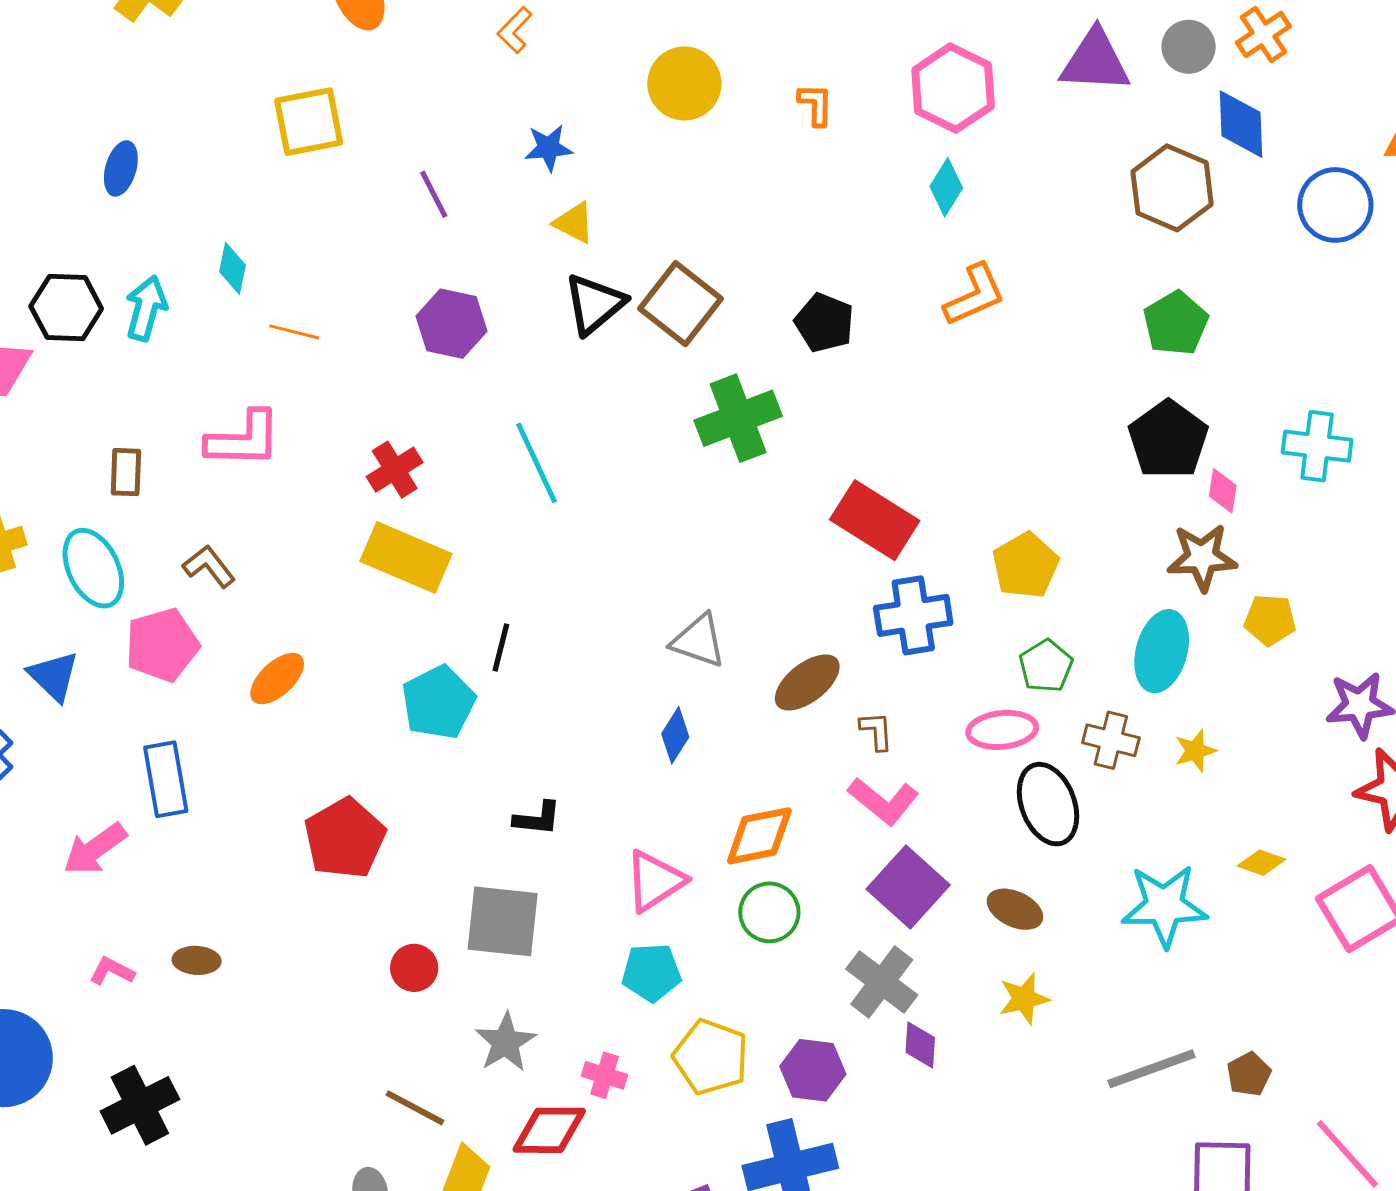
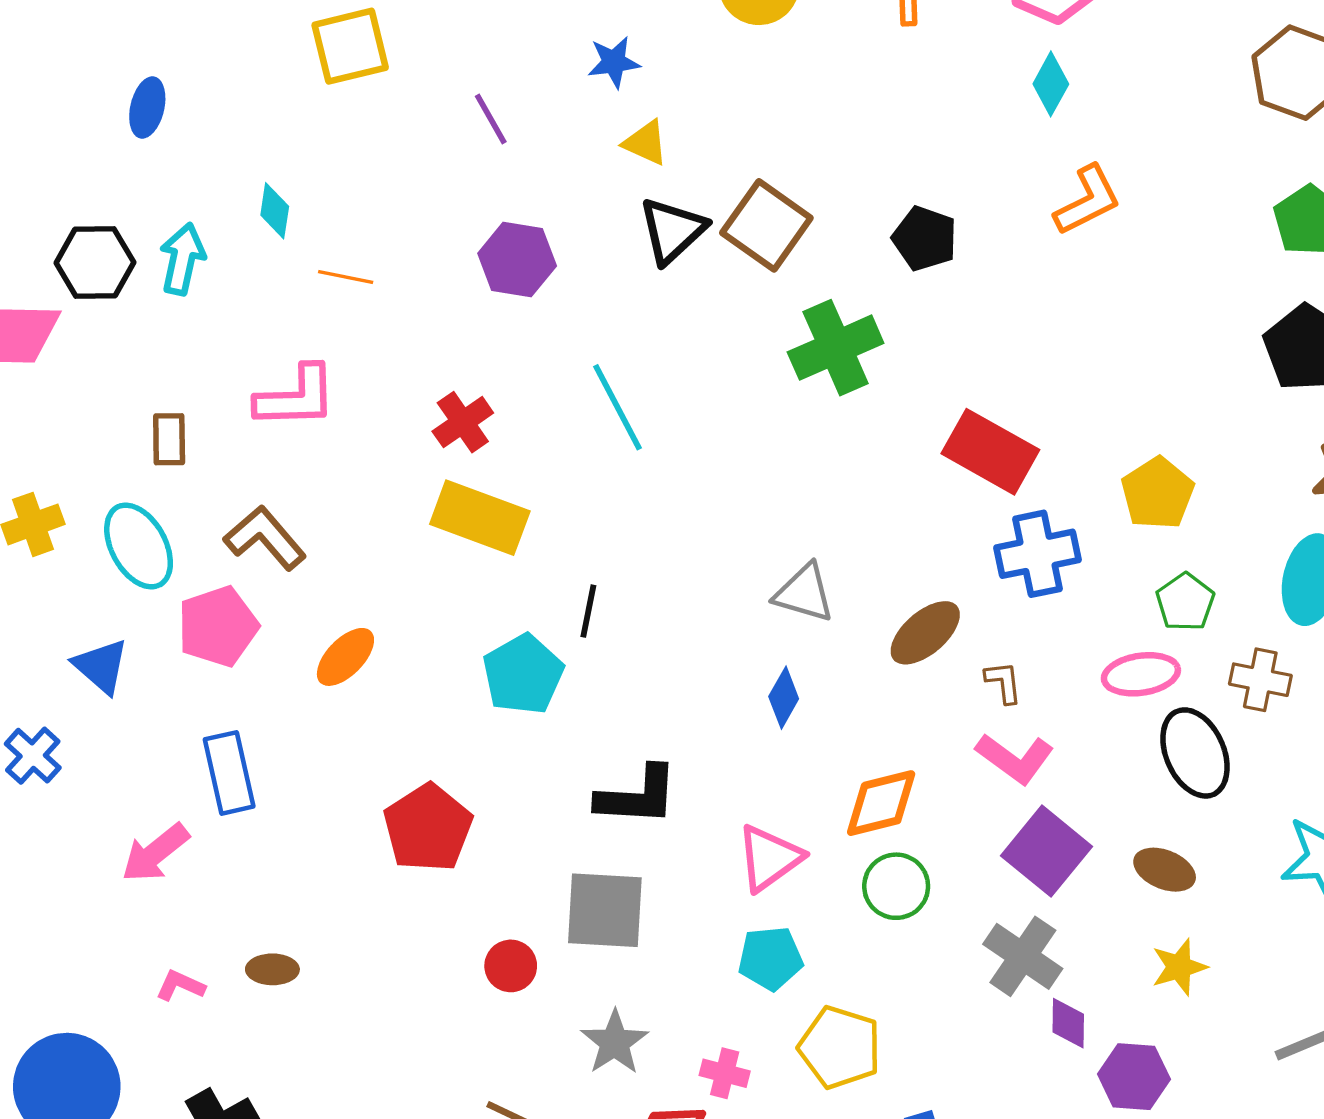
brown L-shape: (209, 566) -> (265, 538), size x1.4
black L-shape: (537, 818) -> (637, 796), size x1.6
purple hexagon: (813, 1070) -> (1134, 1077), moved

